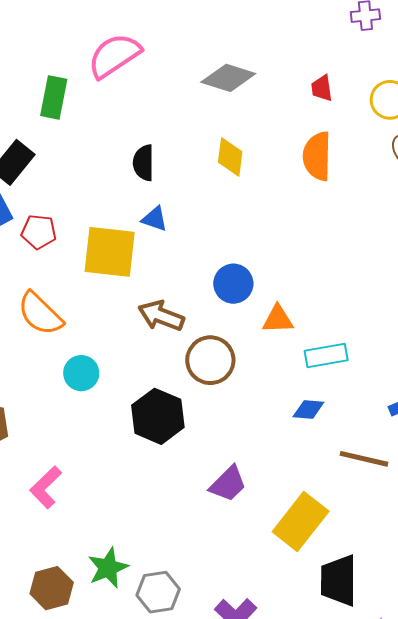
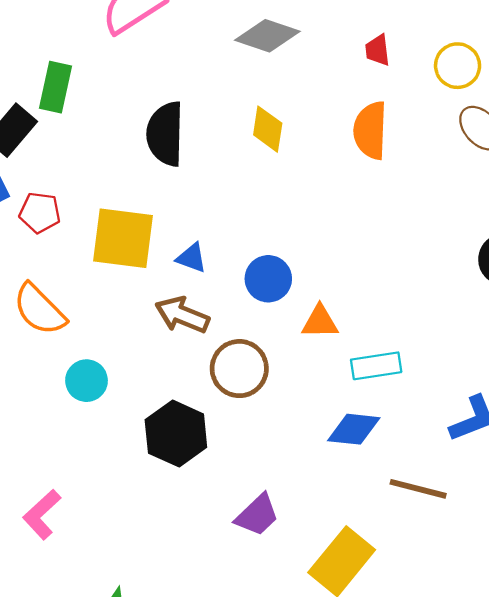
green rectangle: (54, 97) -> (56, 87), moved
black semicircle: (144, 163) -> (165, 134), size x1.5
blue triangle: (155, 219) -> (192, 258), moved
blue diamond: (308, 409) -> (354, 429), size x1.4

